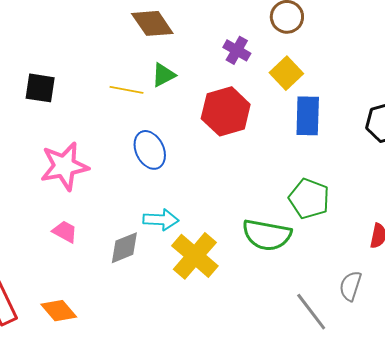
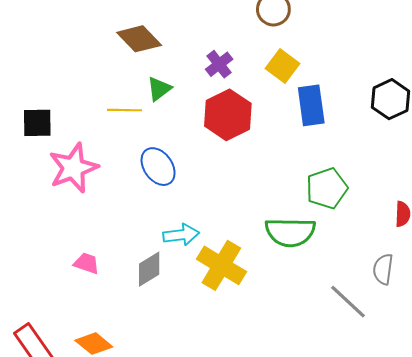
purple cross: (237, 50) -> (219, 64), moved, turned 32
pink star: (64, 166) -> (73, 168), moved
green pentagon: (309, 199) -> (327, 188), turned -30

